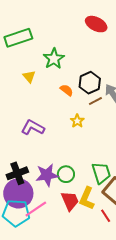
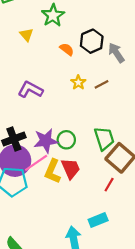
brown line: (95, 101) -> (101, 84), moved
yellow L-shape: (87, 198) -> (53, 171), moved
pink line: (36, 209) -> (36, 163), moved
red line: (106, 216) -> (109, 185), turned 64

